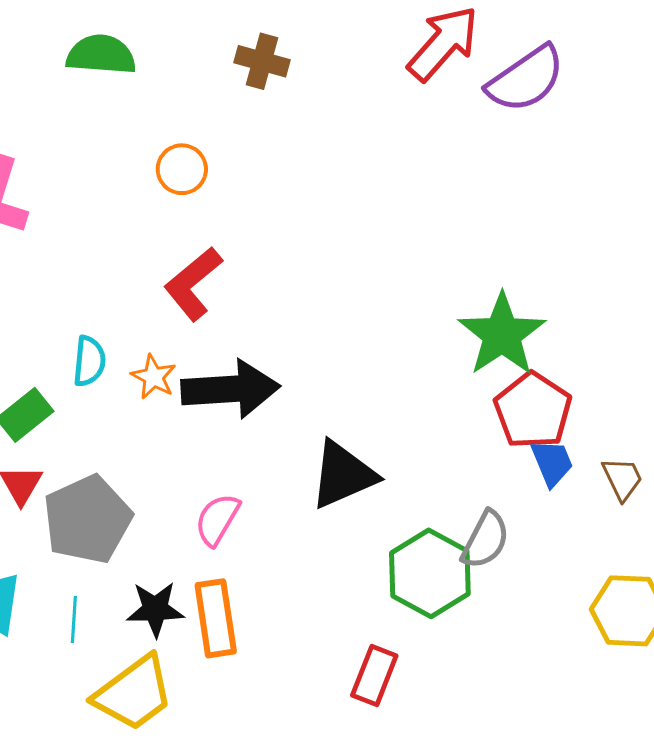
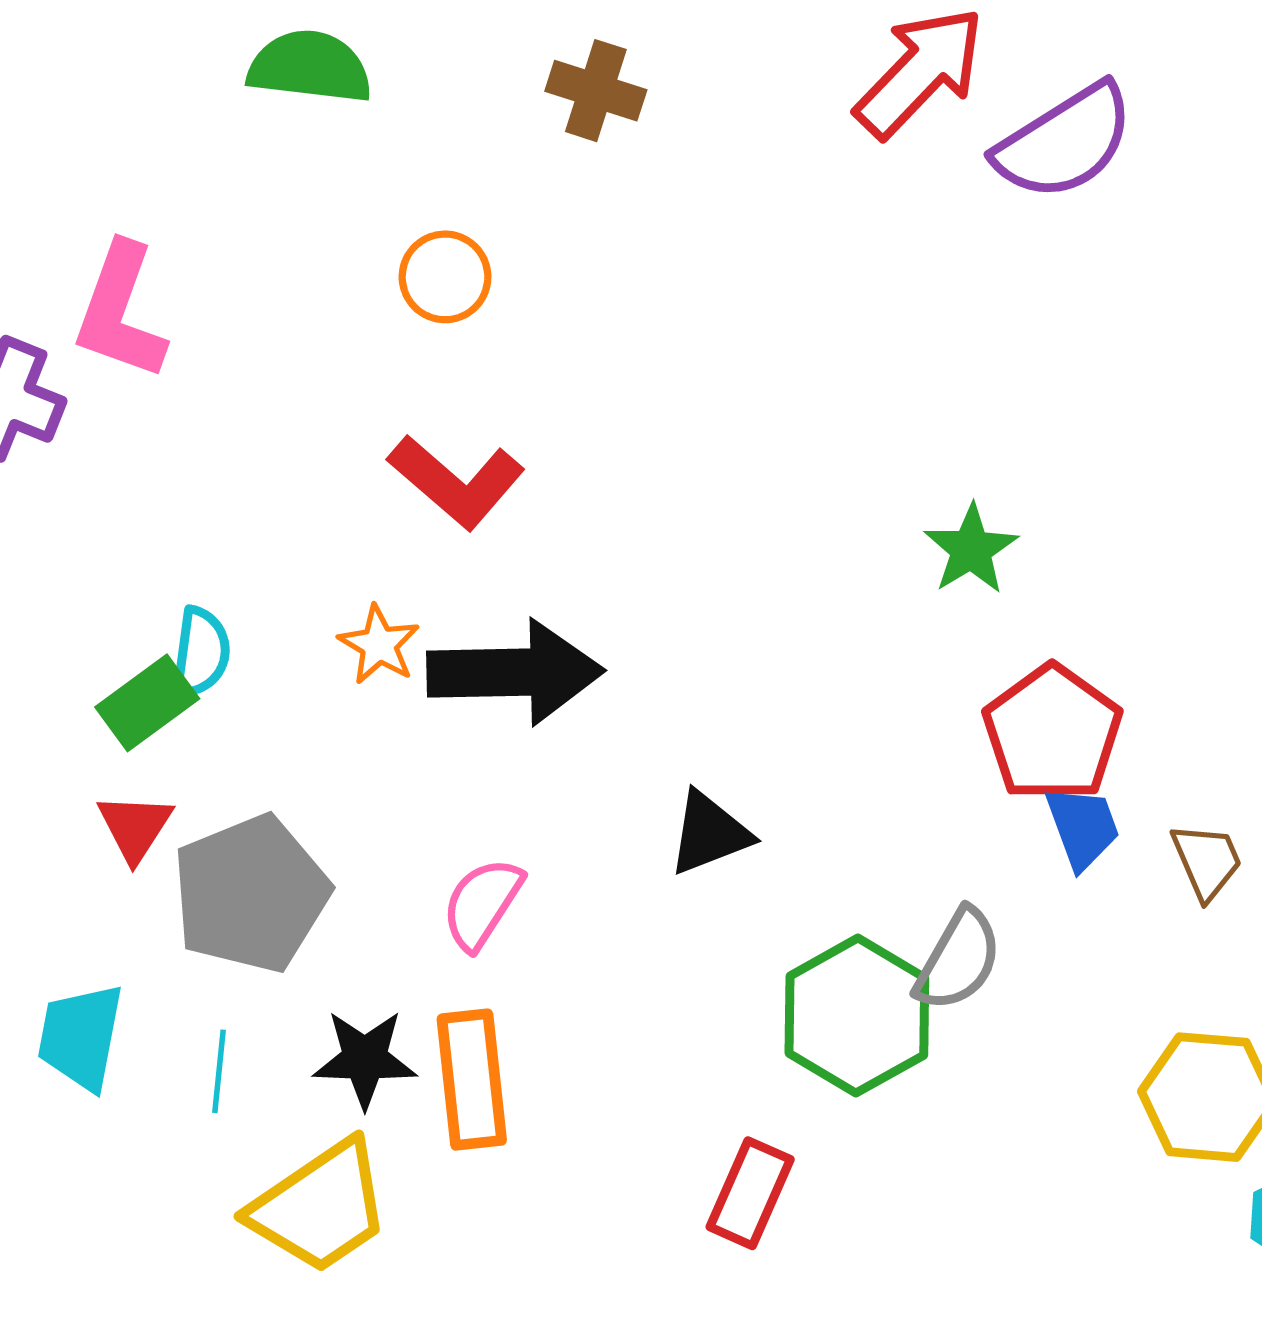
red L-shape: (193, 284) -> (456, 482), turned -102
green star: (502, 335) -> (971, 549), moved, size x0.6
cyan semicircle: (89, 361) -> (201, 652), moved
black triangle: (343, 475) -> (709, 833), size x0.7

